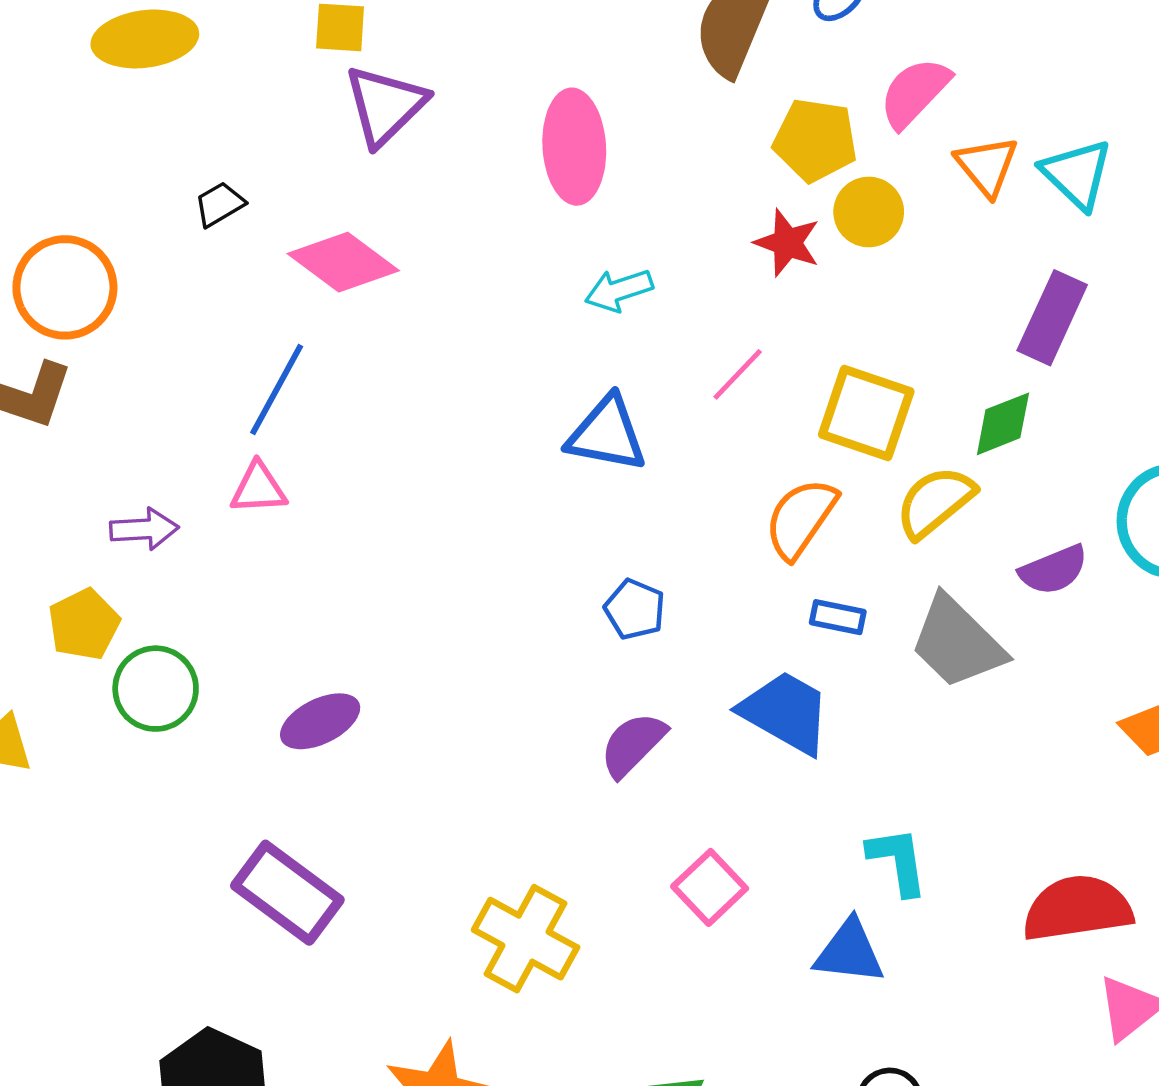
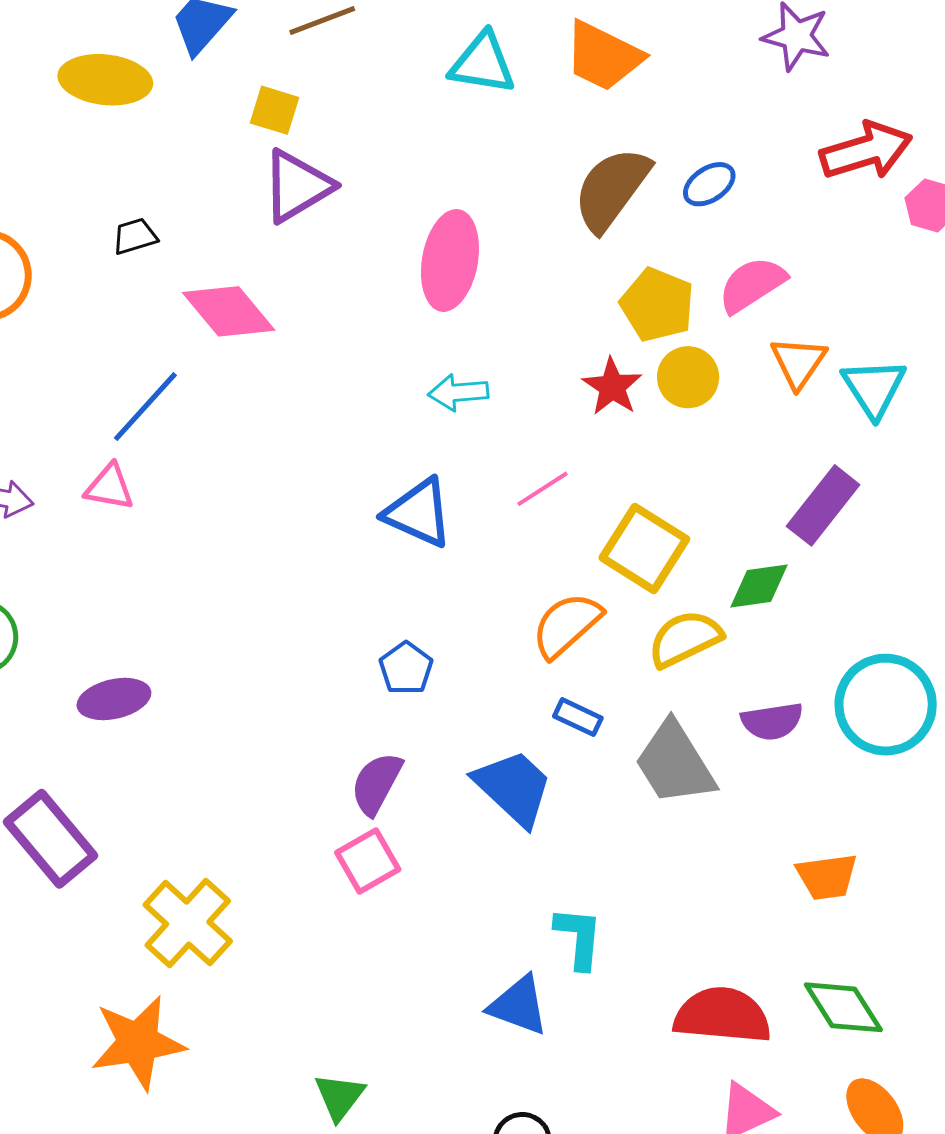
purple semicircle: (633, 744) -> (376, 783), turned -30
pink square: (710, 887) -> (368, 861), moved
yellow cross: (526, 939) -> (188, 923), moved

